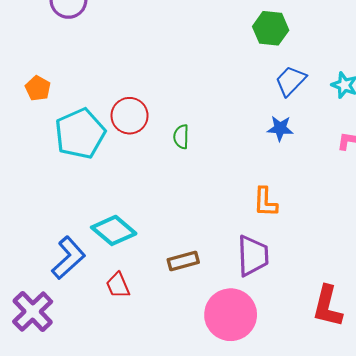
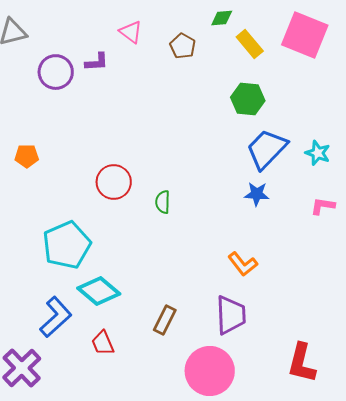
blue trapezoid: (291, 81) -> (267, 149), size x1.4
orange pentagon: (38, 88) -> (27, 156), turned -30
cyan pentagon: (80, 134) -> (67, 245), moved
orange L-shape: (265, 202) -> (243, 264), turned -40
brown rectangle: (183, 261) -> (165, 320), turned -48

